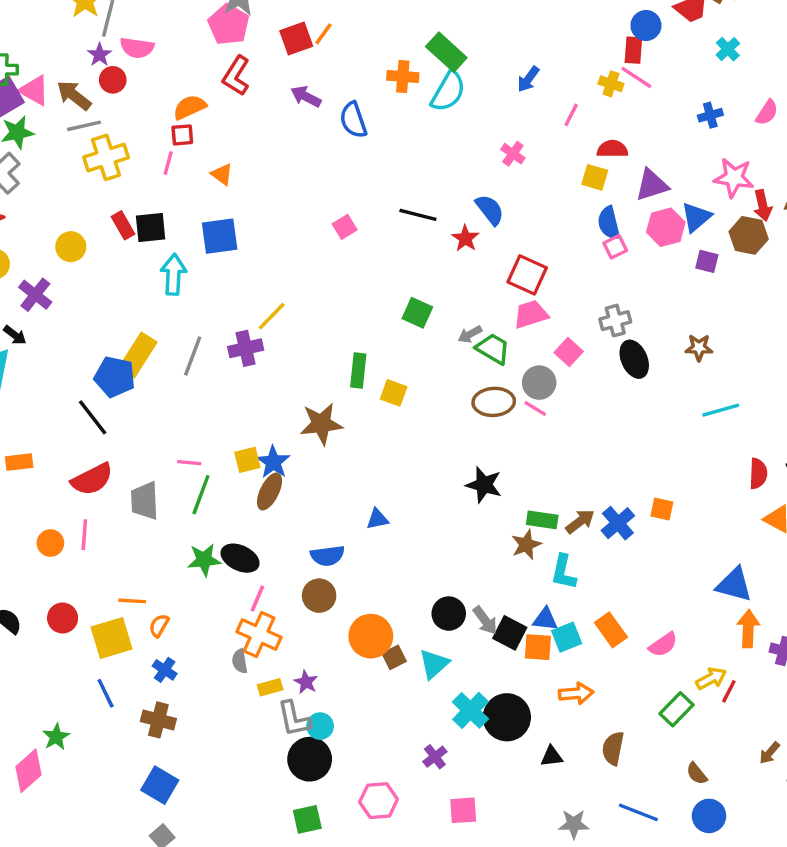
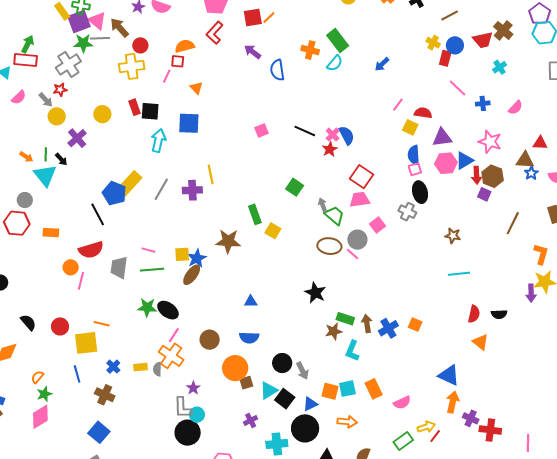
pink line: (636, 77) -> (458, 88), moved
red circle: (113, 80) -> (140, 45), moved
yellow cross: (611, 84) -> (433, 43), moved
cyan semicircle: (448, 91) -> (335, 63), size x0.7
pink line: (571, 115) -> (398, 105), moved
gray line: (84, 126) -> (100, 38), moved
pink cross: (513, 154) -> (333, 135), moved
red arrow: (763, 205) -> (477, 175), moved
purple square: (707, 261) -> (484, 194), moved
yellow line: (272, 316) -> (211, 174), turned -66
gray cross: (615, 321) -> (407, 212), turned 30
gray arrow: (470, 334) -> (323, 205), turned 88
black ellipse: (634, 359) -> (420, 192), moved
green rectangle: (358, 370) -> (255, 214), turned -36
green line: (201, 495) -> (152, 270), turned 55
brown arrow: (580, 521) -> (367, 323), turned -72
orange circle: (50, 543) -> (71, 267), moved
blue semicircle: (328, 556) -> (249, 338), moved
blue triangle: (545, 619) -> (310, 404), moved, turned -42
orange semicircle: (159, 625) -> (37, 377), moved
black square: (510, 633) -> (285, 399), moved
yellow rectangle: (270, 687) -> (141, 367), moved
cyan cross: (470, 710) -> (277, 444), moved, turned 30
purple cross: (435, 757) -> (251, 420), moved
pink diamond: (29, 771) -> (40, 417), moved

